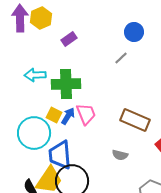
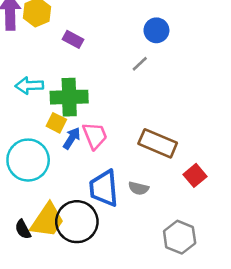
purple rectangle: (69, 39) -> (73, 39), turned 63
yellow square: (54, 115) -> (56, 123), moved
blue trapezoid: (60, 155) -> (104, 188), moved

